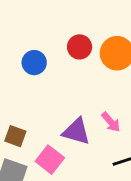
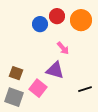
blue circle: (34, 63) -> (40, 24), moved
pink arrow: (111, 122) -> (63, 48), moved

